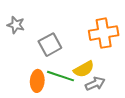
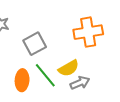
green line: (60, 76) -> (45, 75), turned 32

